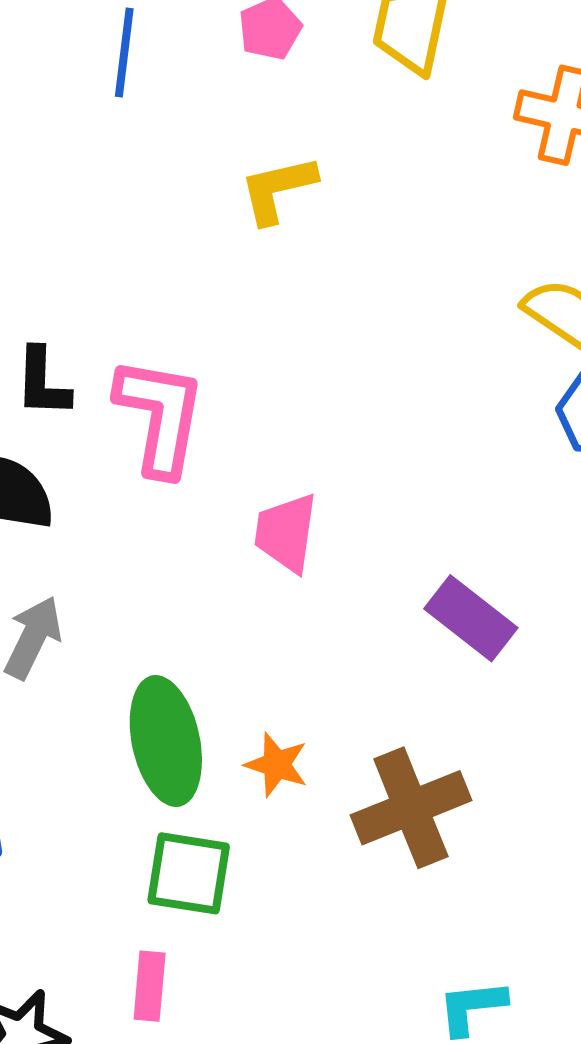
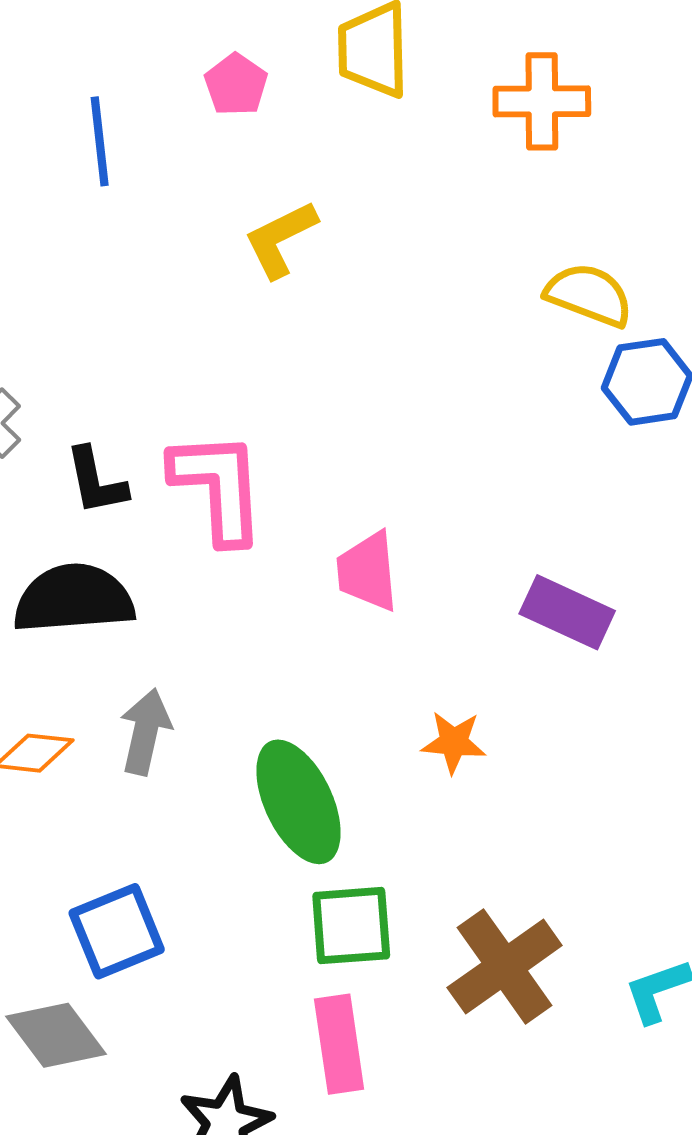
orange star: (277, 765) -> (454, 742), moved
brown cross: (411, 808) -> (505, 967), moved
pink rectangle: (150, 986) -> (339, 1044), size x1.4

